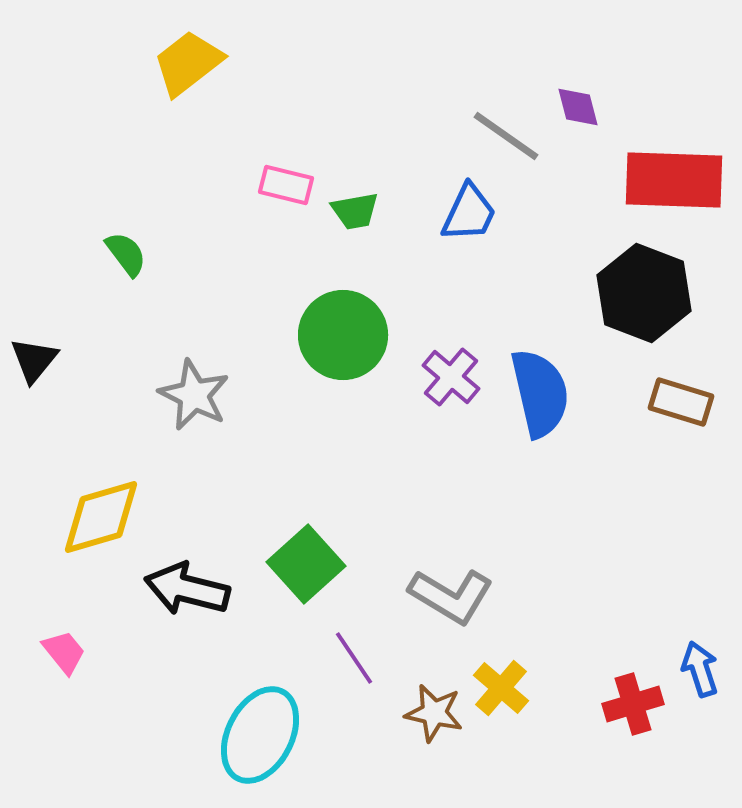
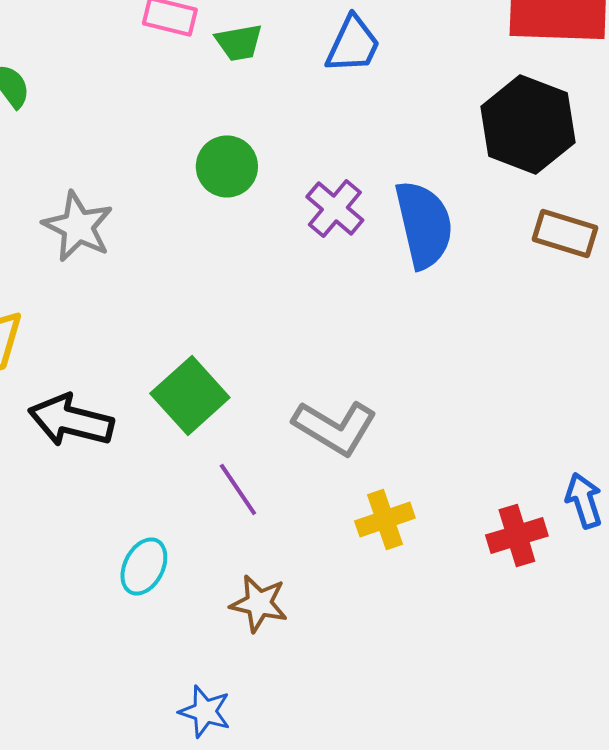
green circle: (343, 335) -> (227, 166), size x0.7
yellow cross: (501, 688) -> (385, 519), turned 30
brown star: (434, 713) -> (259, 603), moved
cyan ellipse: (260, 735) -> (144, 566), size x0.6

